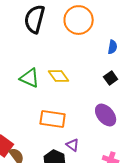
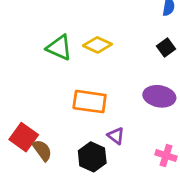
yellow diamond: (59, 76) -> (97, 45), turned -30
purple ellipse: (106, 115) -> (159, 96), turned -40

